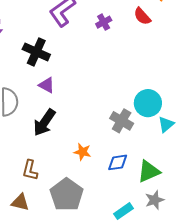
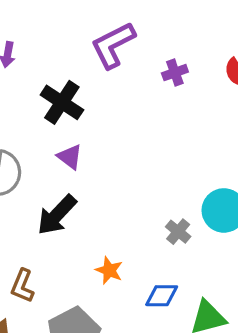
gray cross: (122, 121) -> (178, 232), size x0.7

